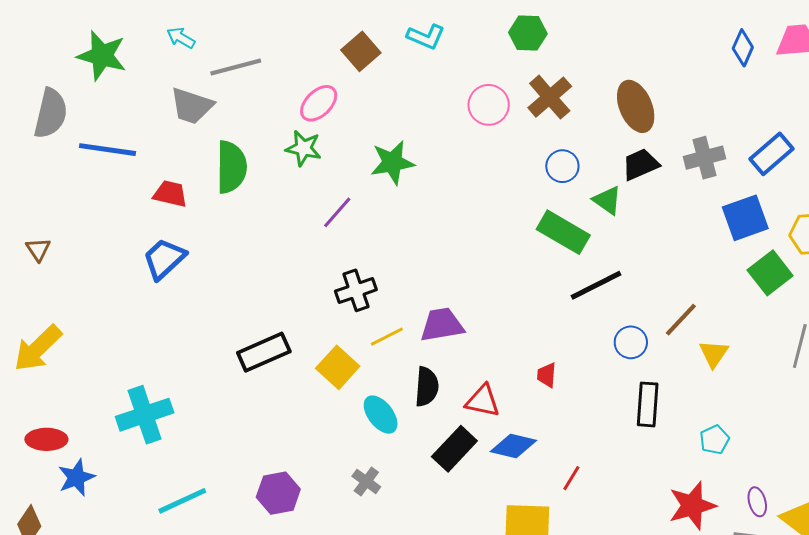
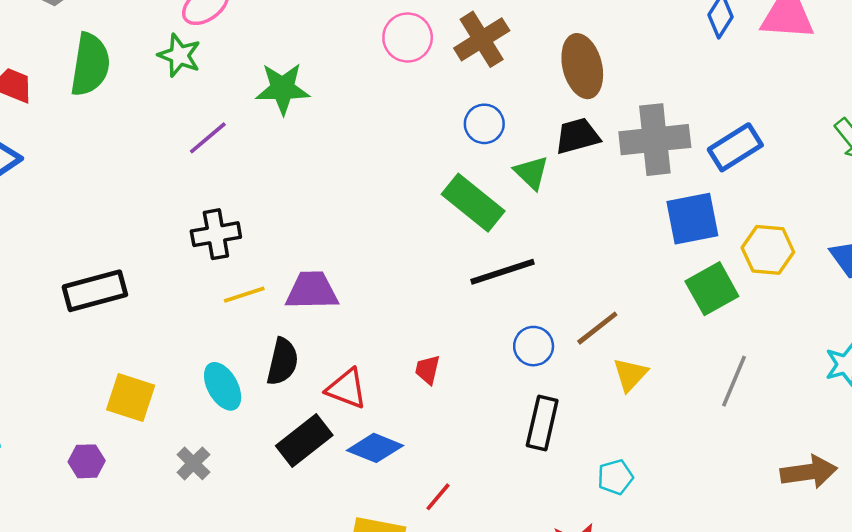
gray cross: (704, 158) -> (655, 140), size x1.4
yellow square: (338, 367) -> (131, 398), moved, turned -33
purple hexagon: (278, 493) -> (87, 461), size x0.7

